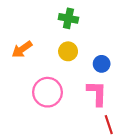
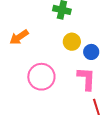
yellow circle: (68, 51) -> (72, 42), moved

